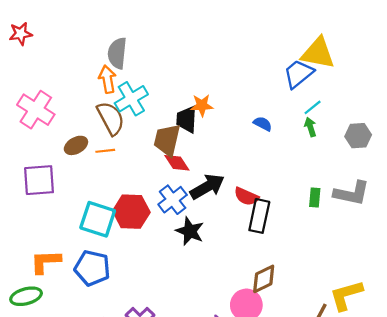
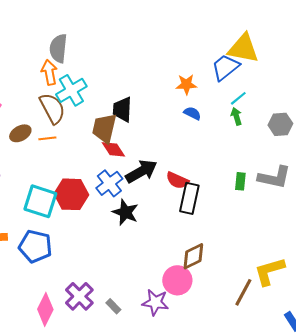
orange star: (202, 105) -> (186, 84), moved

